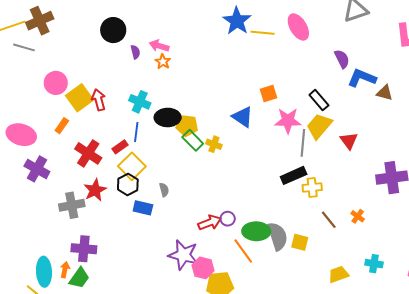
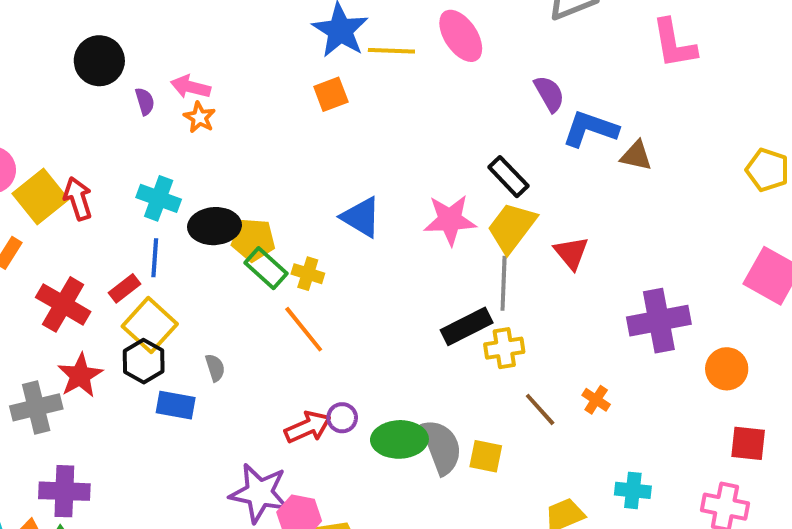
orange square: (269, 94) -> (331, 94), moved
gray line: (303, 143) -> (504, 283), moved
orange line: (243, 251) -> (304, 329), moved

